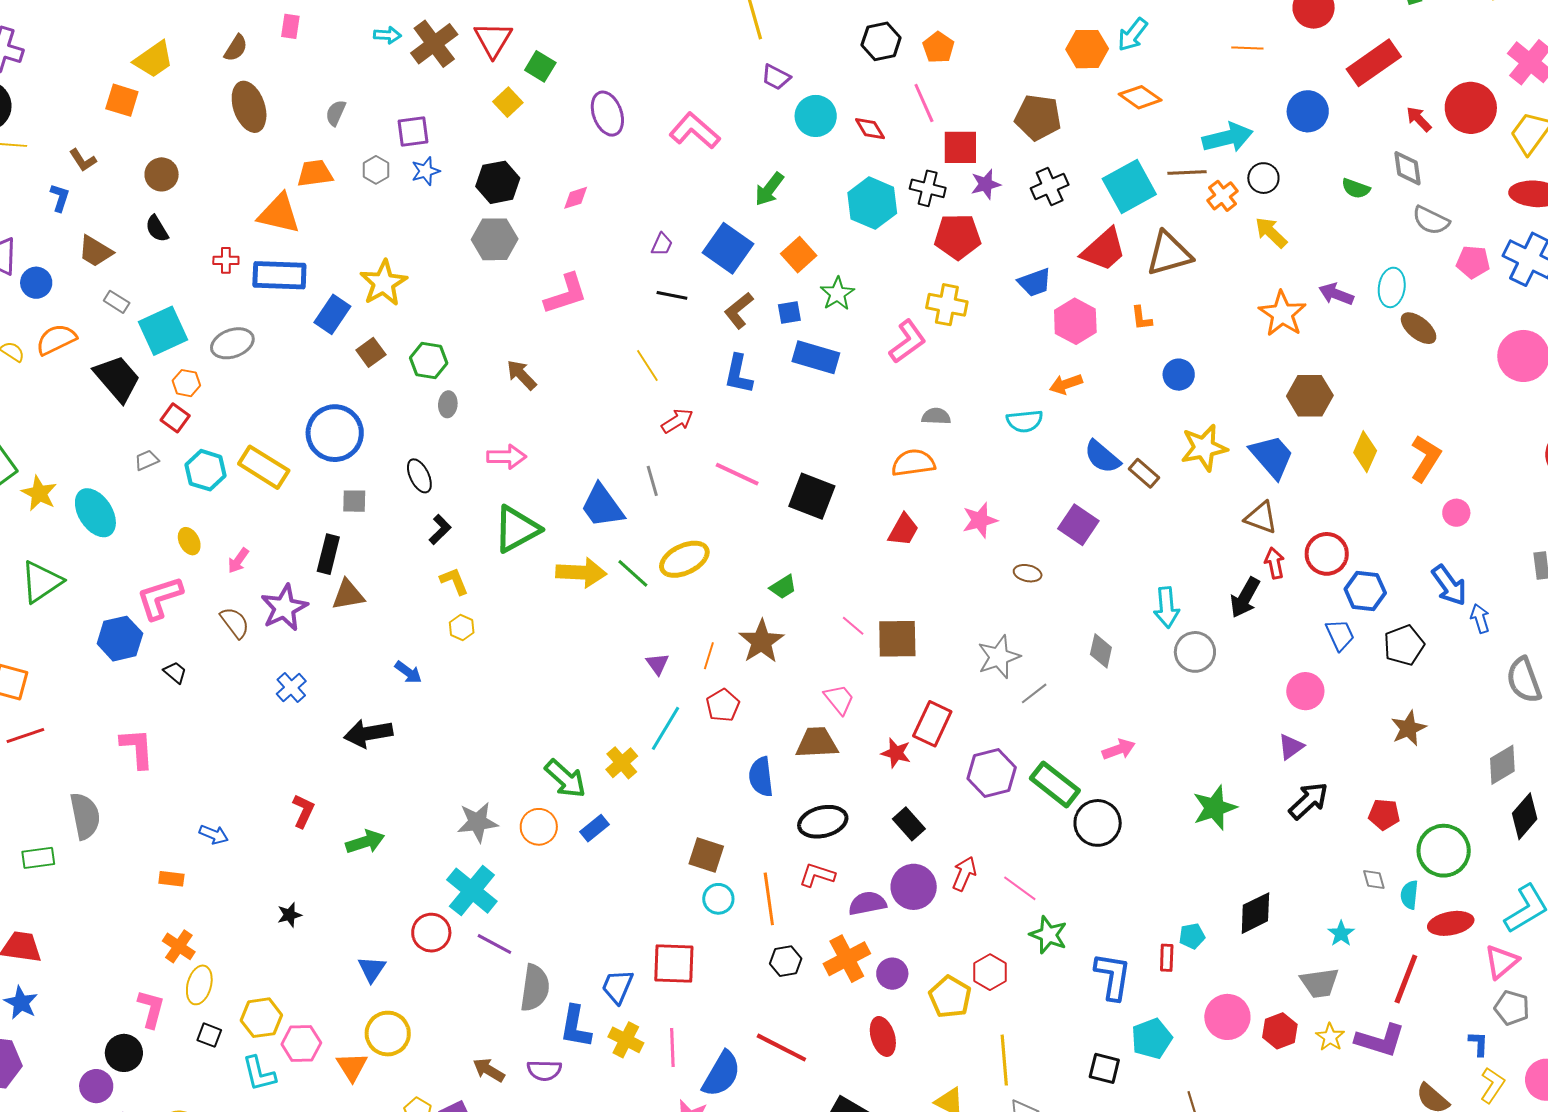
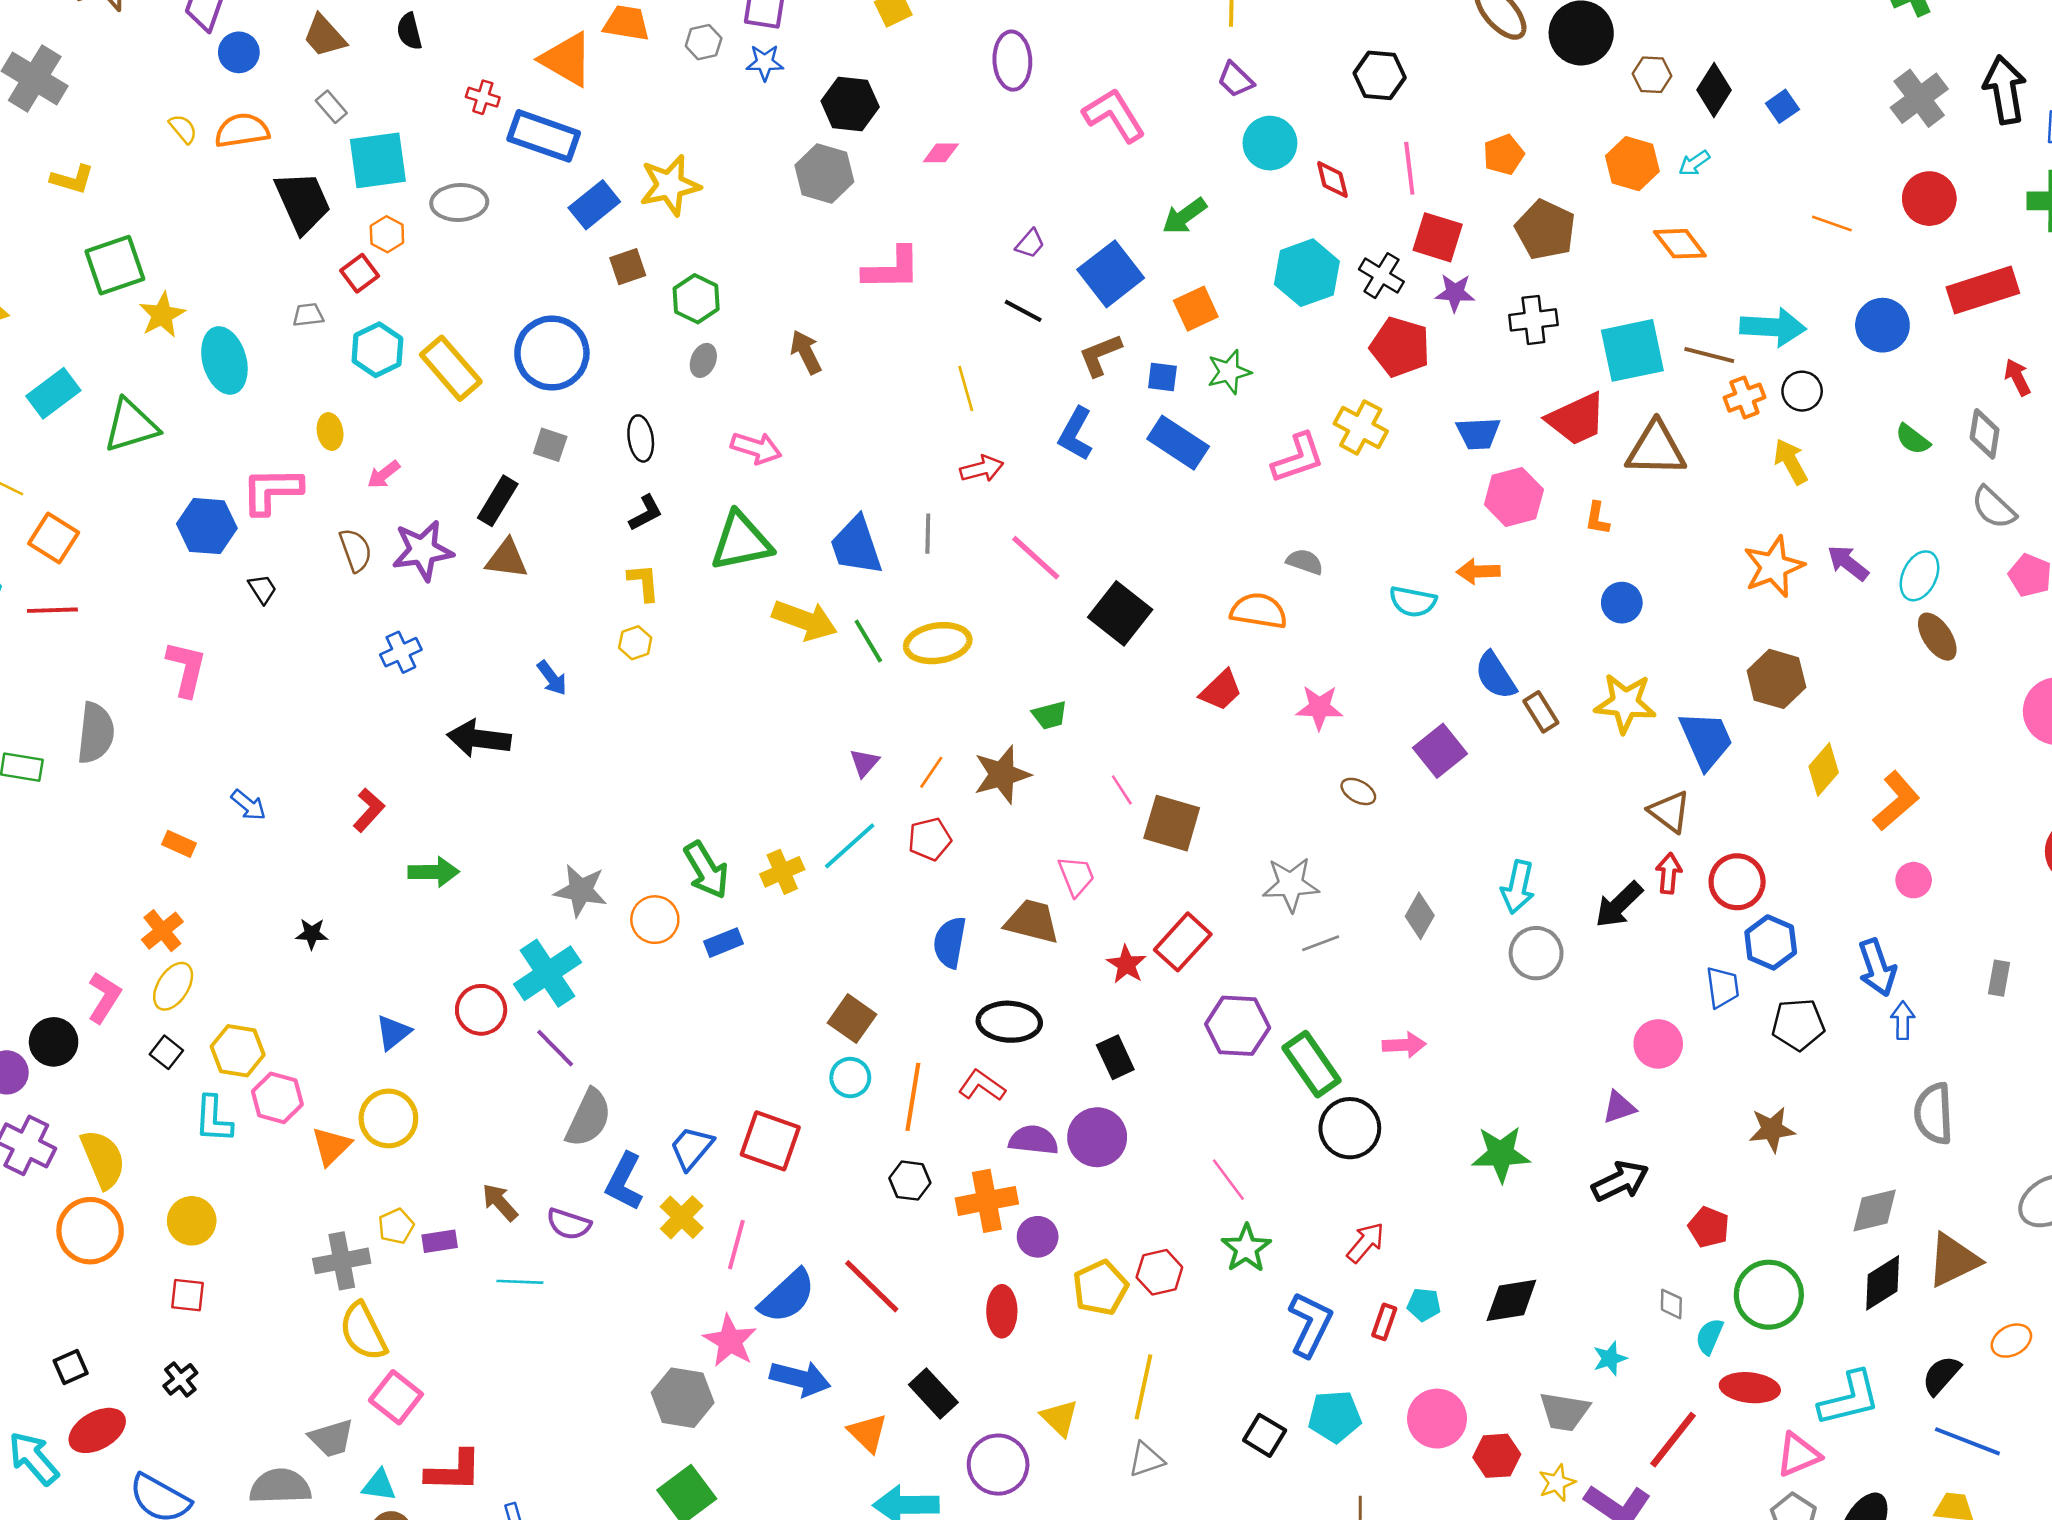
cyan arrow: (1133, 35) -> (1694, 163), size x0.7
orange pentagon: (938, 47) -> (1504, 155), moved
red arrow: (964, 874) -> (1366, 1243), moved

